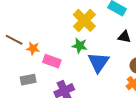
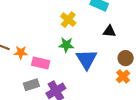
yellow cross: (84, 20) -> (68, 20), size x0.7
gray rectangle: (28, 80) -> (31, 85), moved

